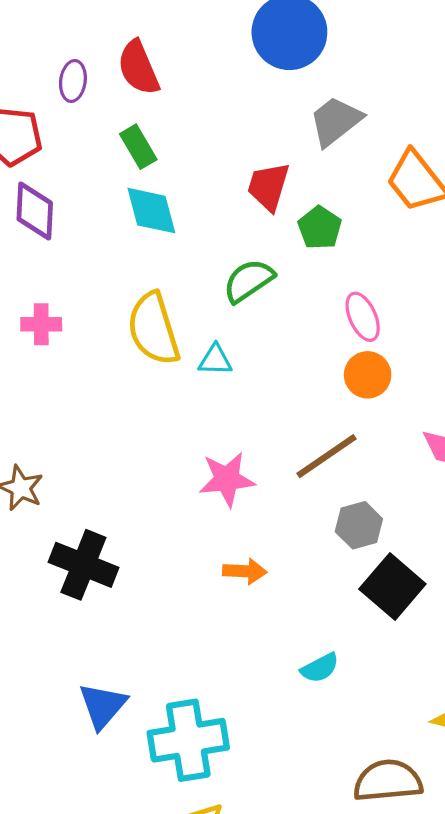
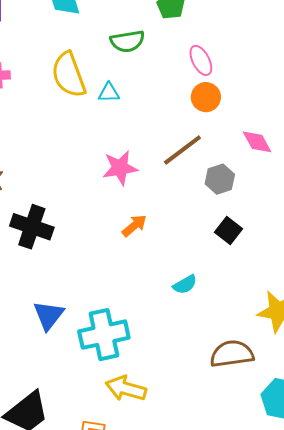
green semicircle: (249, 281) -> (127, 41), turned -152
gray hexagon: (359, 525) -> (220, 179), moved
orange arrow: (245, 571) -> (134, 226), turned -40
black square: (392, 586) -> (228, 230), size x0.7

